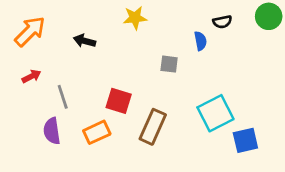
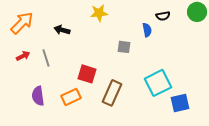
gray line: (63, 97) -> (46, 58), moved

